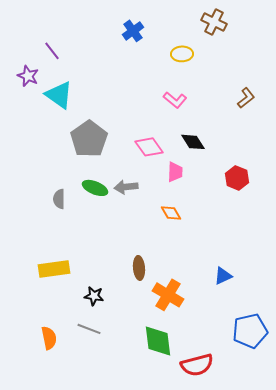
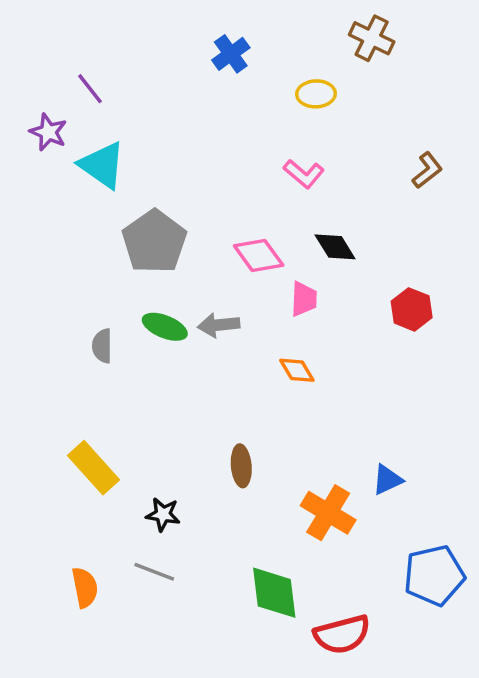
yellow rectangle: (54, 269) -> (93, 468), turned 56
orange cross: (168, 295) -> (328, 513), moved

